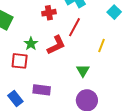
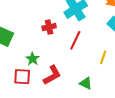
red L-shape: (56, 45) -> (52, 75), moved
green triangle: (83, 71) -> (86, 83), turned -32

